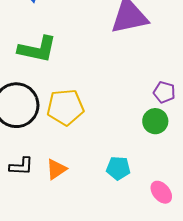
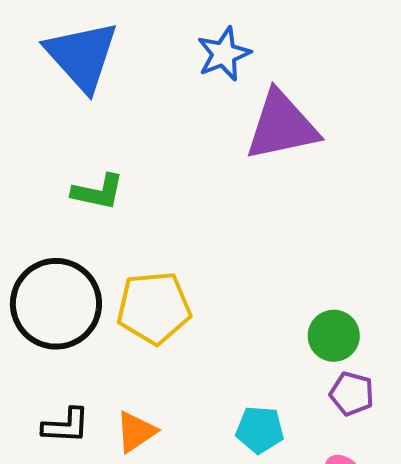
green L-shape: (37, 49) -> (98, 192), size x0.7
purple pentagon: (164, 92) -> (352, 394), moved

